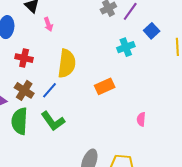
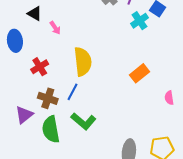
cyan cross: (126, 47) -> (140, 21), moved
red cross: (24, 58) -> (40, 67), turned -30
orange rectangle: (105, 86) -> (140, 73), moved

